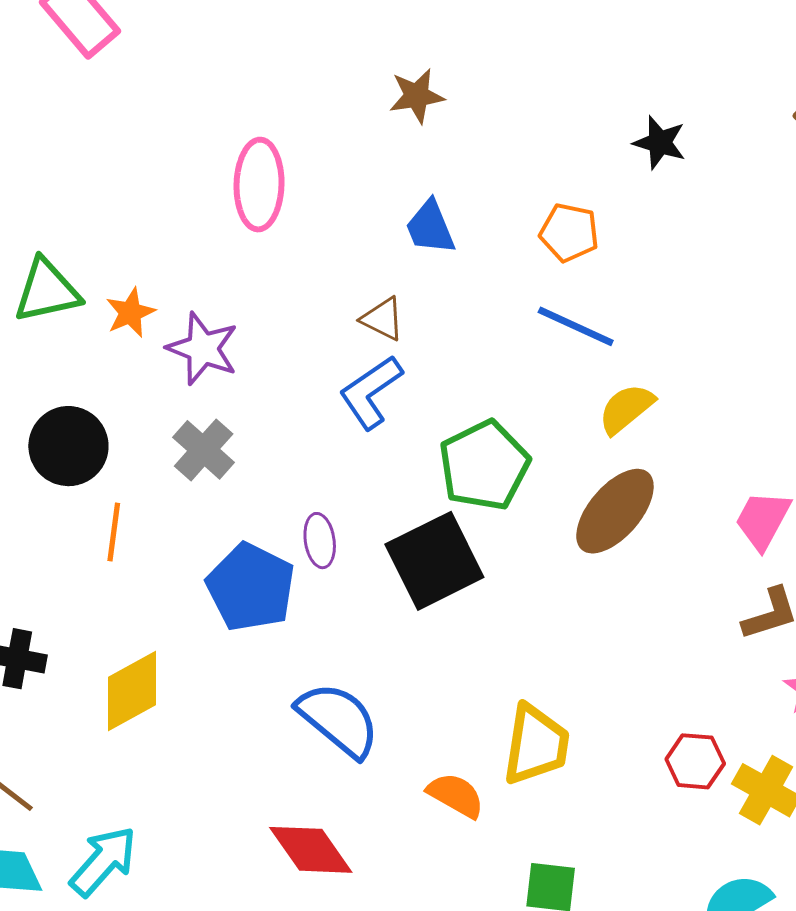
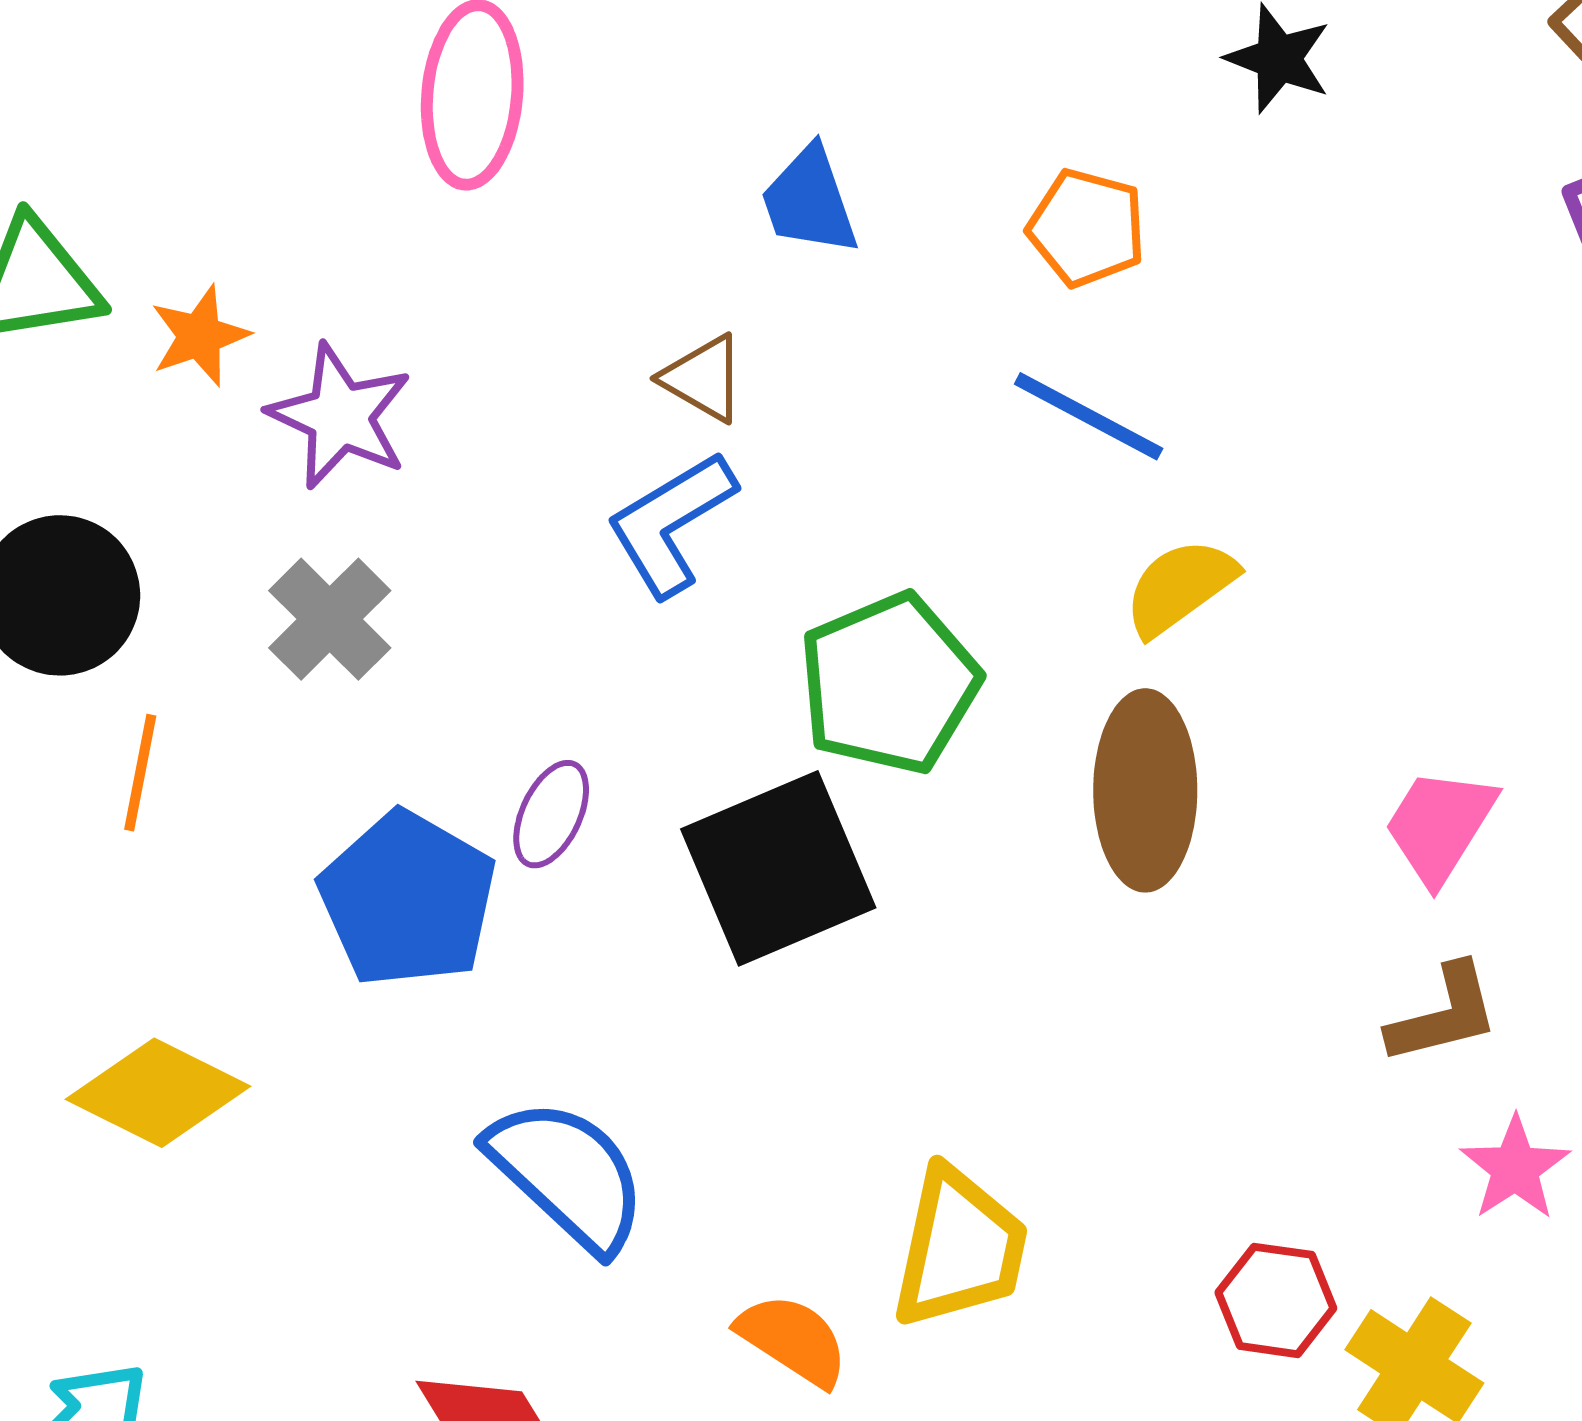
brown ellipse: (615, 511) -> (1145, 790), turned -44
purple ellipse: (320, 541) -> (551, 814), turned 30
yellow diamond: (132, 691) -> (158, 1093), turned 52

